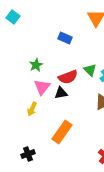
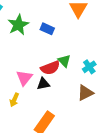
green star: (36, 65) -> (18, 25), moved, size x1.5
green triangle: (90, 70) -> (64, 61), moved

